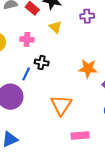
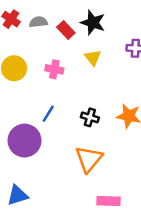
black cross: (42, 63) -> (90, 117), moved

